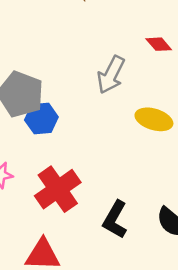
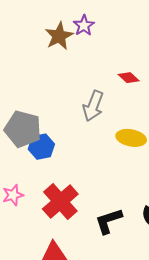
black L-shape: (115, 220) -> (109, 221), turned 48

